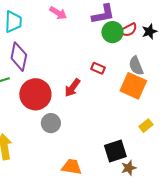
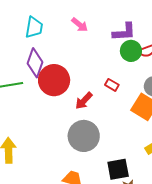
red circle: (35, 94) -> (54, 80), moved
gray circle: (51, 123) -> (84, 136), moved, size x1.6

